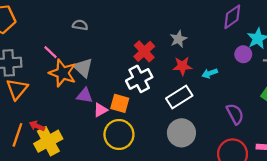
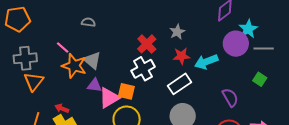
purple circle: (243, 54) -> (236, 44), size x1.6
cyan arrow: (210, 73) -> (206, 62), size x1.6
pink triangle: (100, 110) -> (109, 98), size x1.6
red arrow: (37, 126) -> (62, 108), moved

